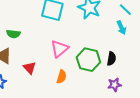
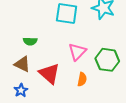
red triangle: (29, 68) -> (49, 74), size x1.6

